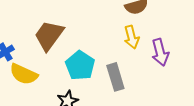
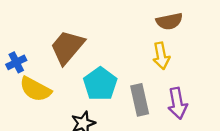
purple arrow: (160, 52) -> (177, 103), moved

